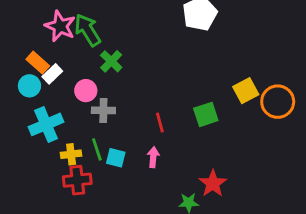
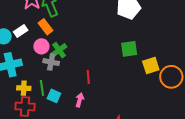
green cross: (111, 61) -> (59, 50), moved
orange rectangle: (38, 63) -> (46, 27), moved
green square: (206, 114) -> (129, 49), moved

